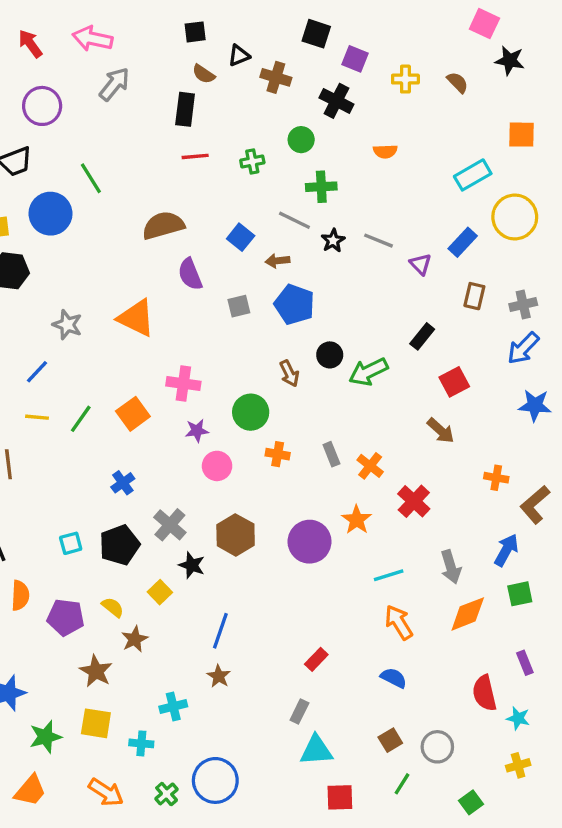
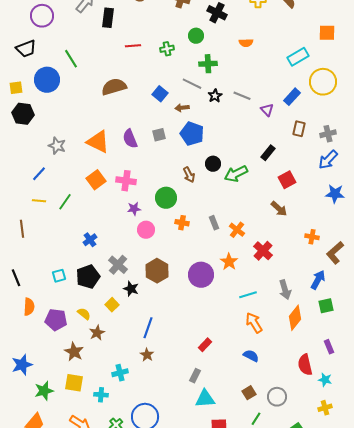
black rectangle: (185, 109) -> (108, 18), moved
purple semicircle: (190, 274) -> (130, 139), moved
orange square: (133, 414) -> (96, 180), moved
orange diamond: (468, 614) -> (295, 318), turned -30

